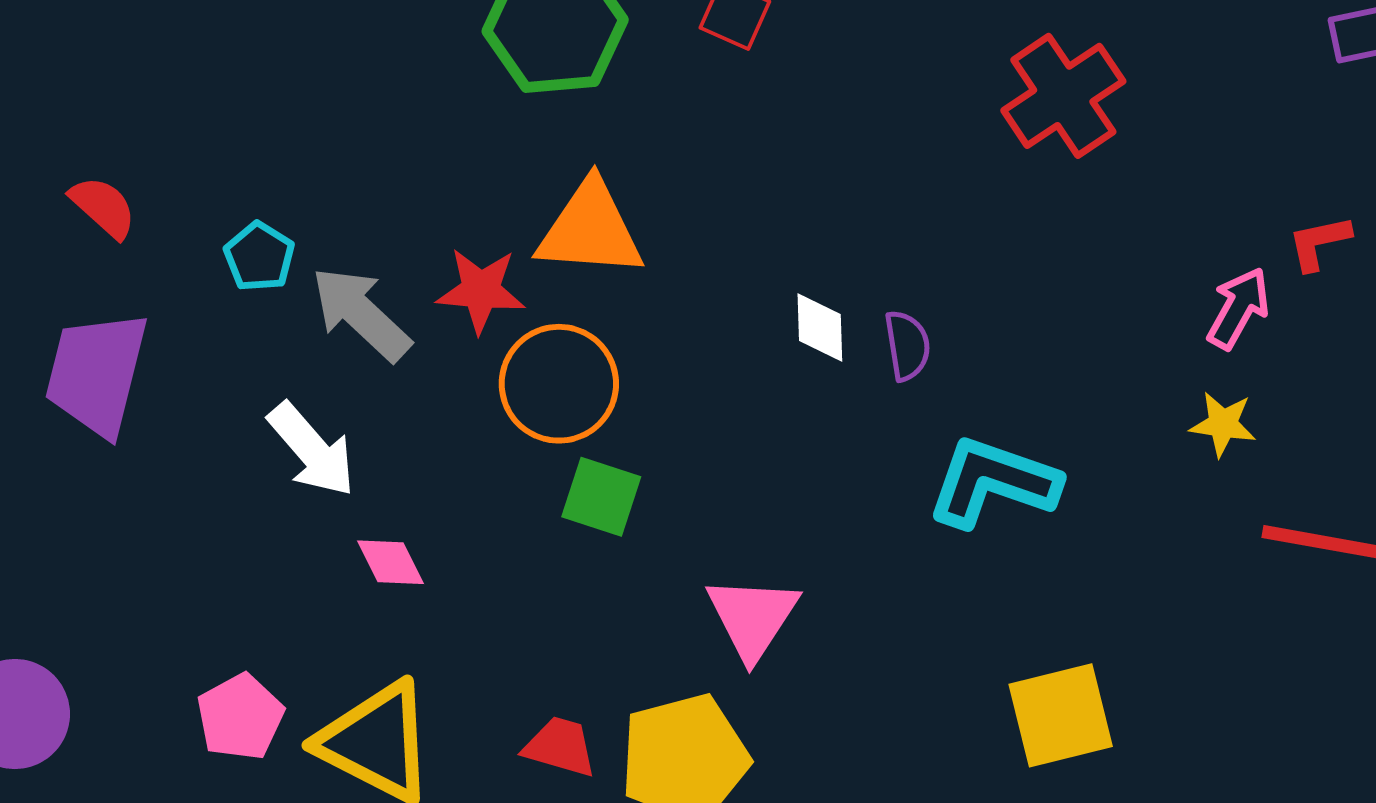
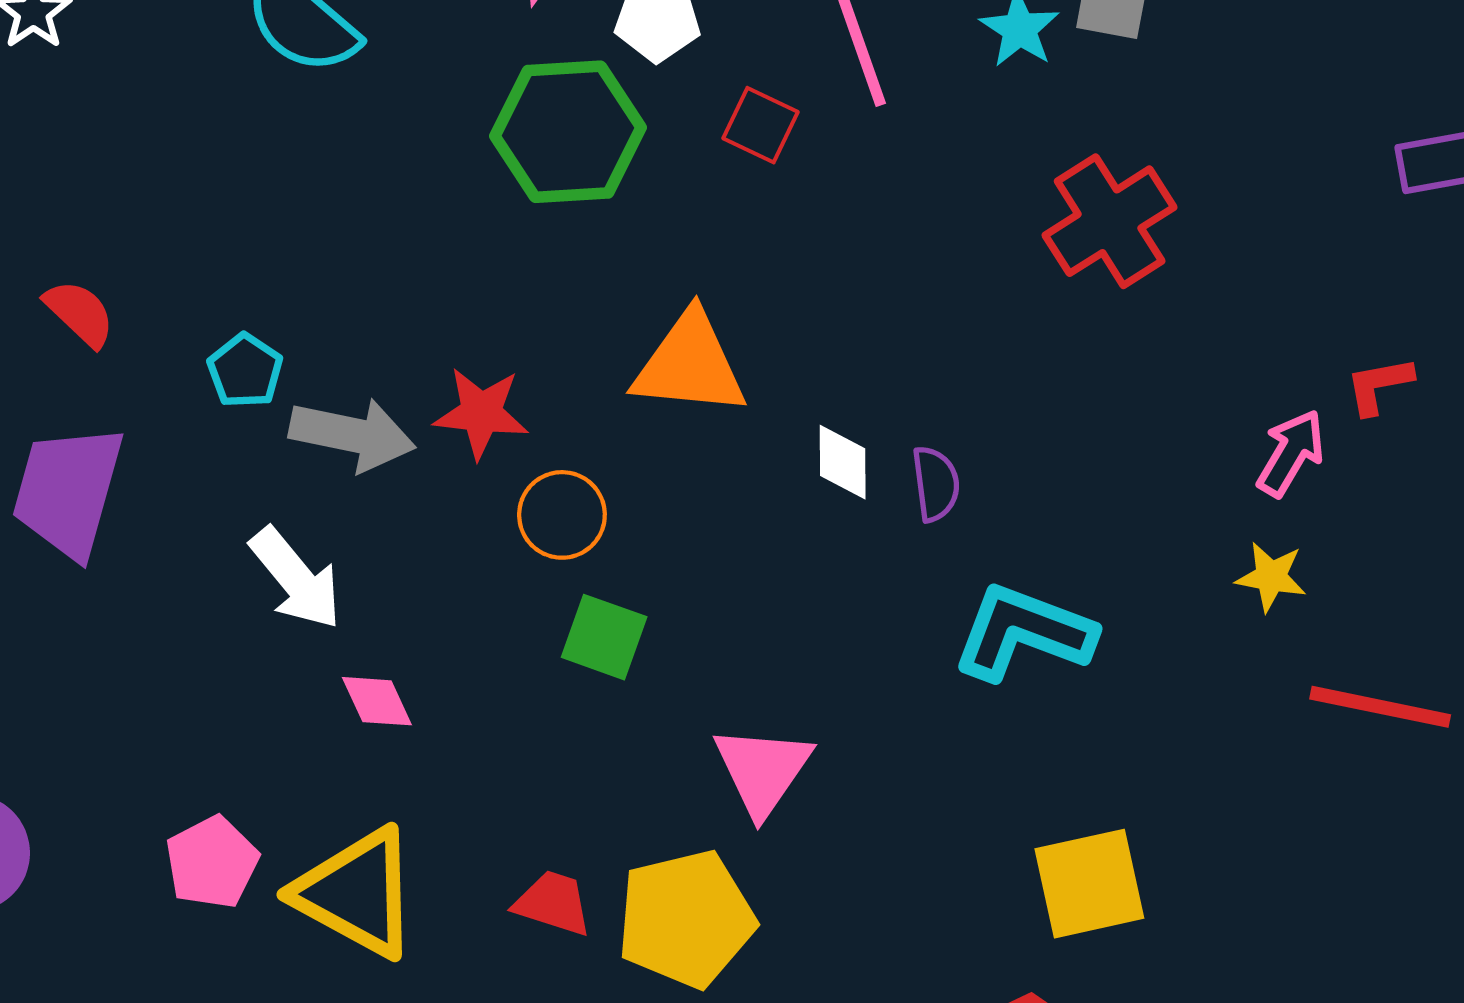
orange triangle: (590, 229) -> (690, 364), moved
gray arrow: (361, 314) -> (352, 435), turned 147
orange circle: (559, 384) -> (562, 515), size x0.7

